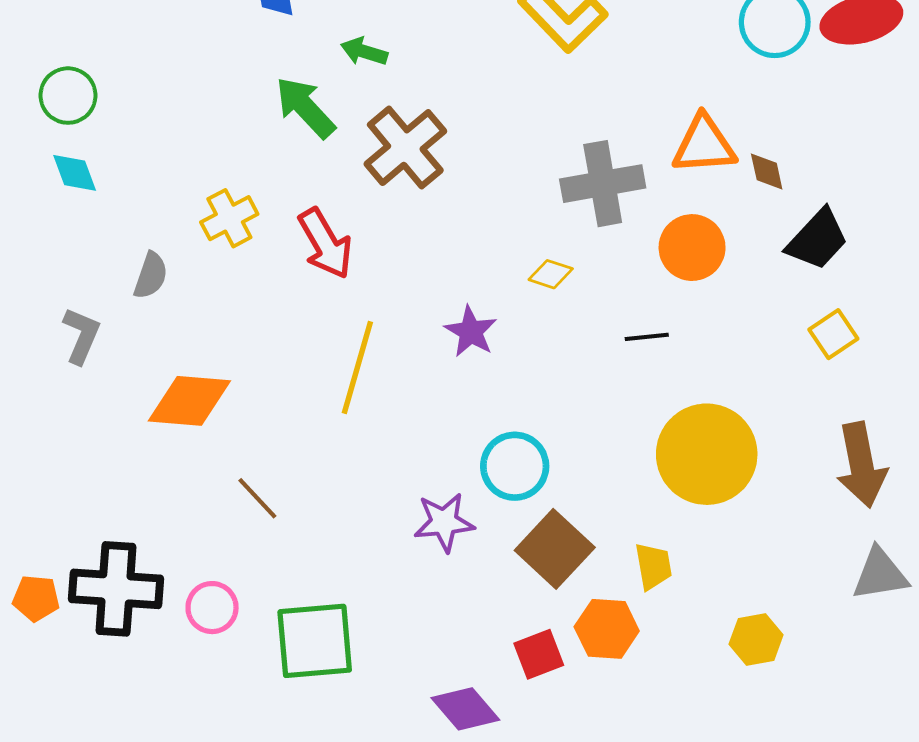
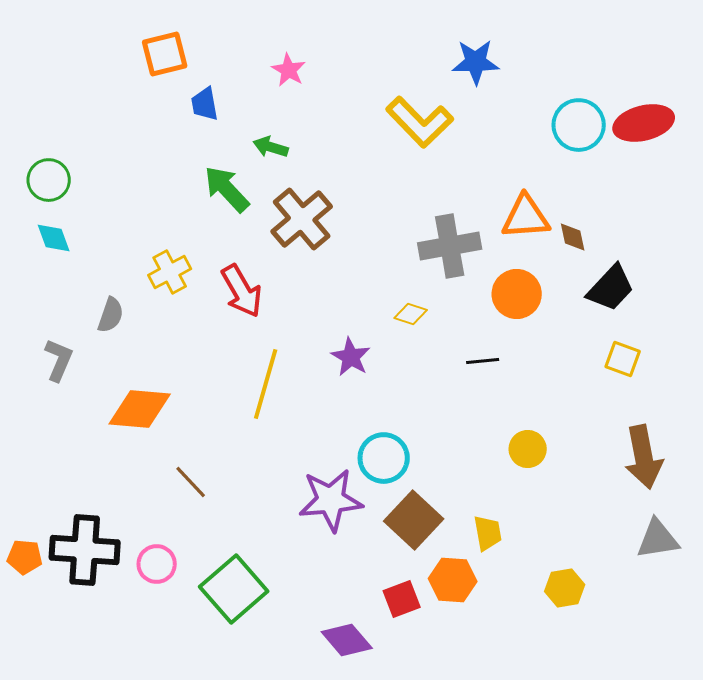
yellow square: (833, 334) -> (623, 359), turned -36
yellow circle: (707, 454) -> (528, 449), size x0.5
purple star: (444, 522) -> (331, 500), size x1.4
green square: (315, 641) -> (234, 589), turned -36

